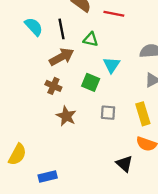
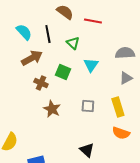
green triangle: (91, 39) -> (73, 43), turned 32
brown arrow: (62, 57) -> (32, 58), moved
green square: (91, 82) -> (63, 72), moved
black triangle: (124, 164) -> (87, 150), moved

